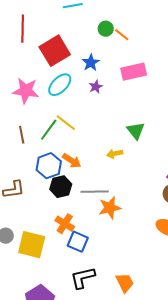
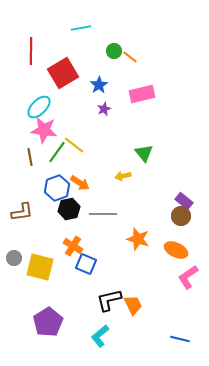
cyan ellipse: (60, 85) -> (39, 107), moved
pink star: (26, 91) -> (44, 130), moved
orange star: (110, 208) -> (138, 239), moved, turned 30
black L-shape: (83, 278) -> (109, 300), moved

